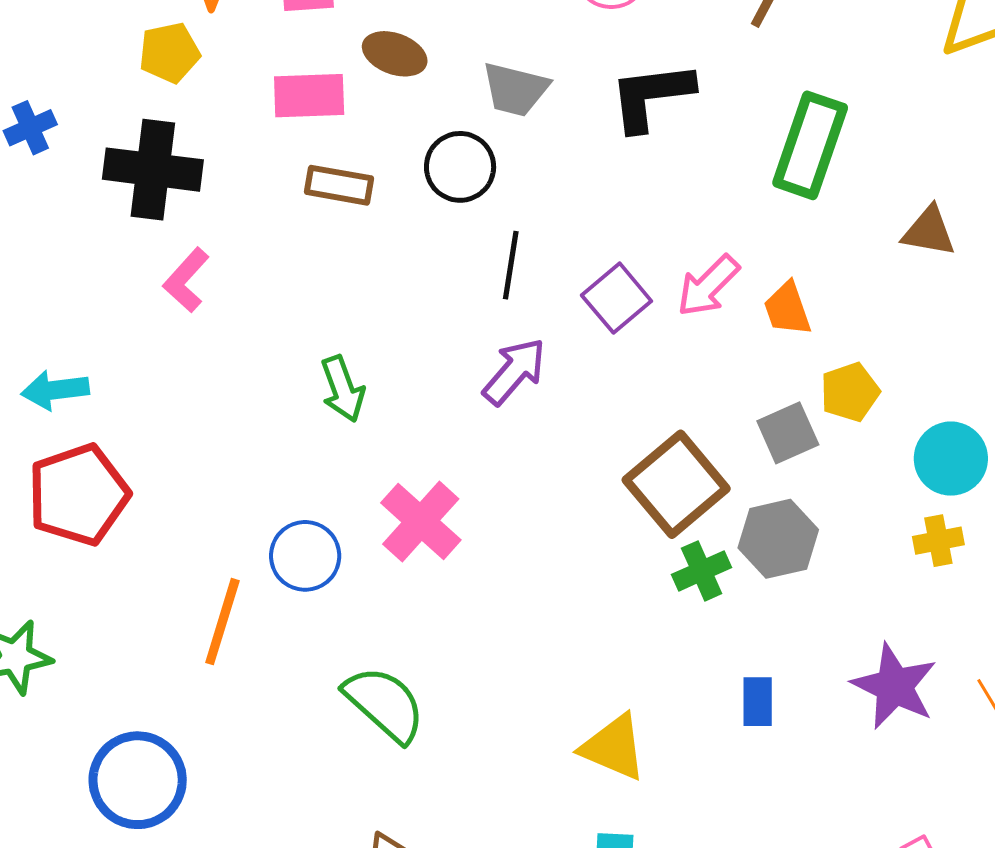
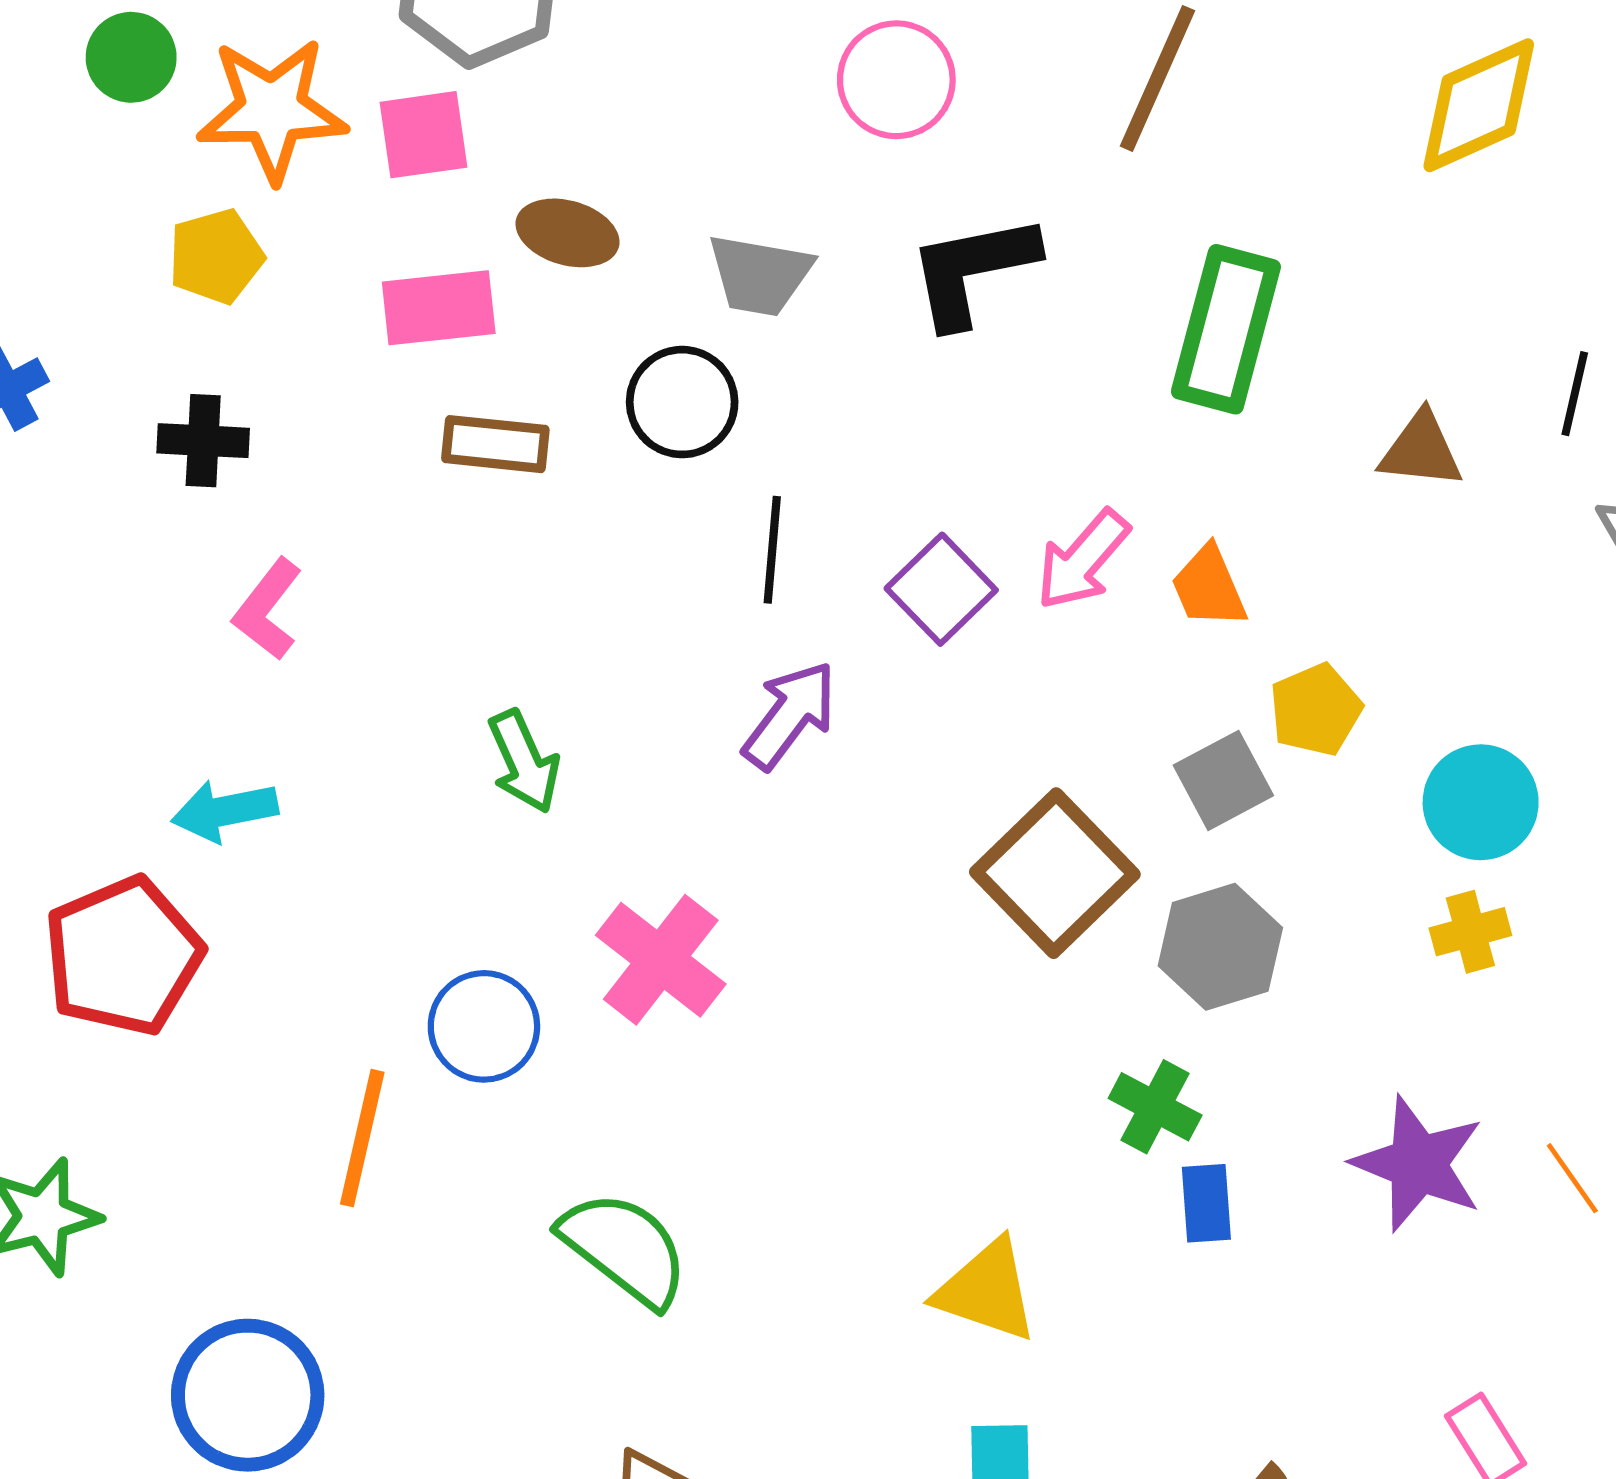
black cross: (153, 170) -> (203, 441), size x0.6
cyan arrow: (55, 390) -> (225, 811), moved
green cross: (702, 571) -> (1155, 1107), moved, turned -34

